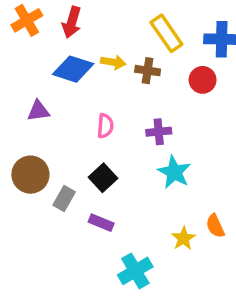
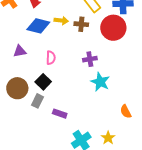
red circle: (203, 80) -> (113, 28), size x1.6
pink semicircle: (105, 126) -> (51, 58), moved
black square: (103, 178) -> (43, 82), moved
yellow star: (184, 238) -> (108, 138), moved

